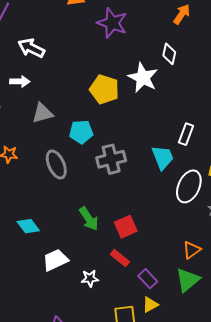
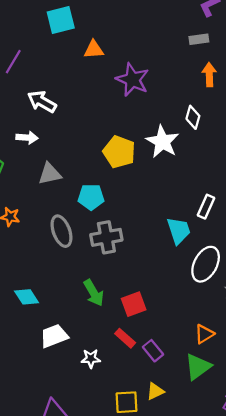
orange arrow: (182, 14) -> (209, 75), turned -40
gray cross: (111, 159) -> (106, 237), moved
purple rectangle: (148, 279) -> (153, 351), moved

